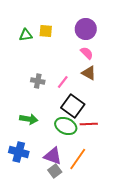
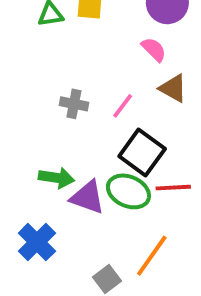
pink semicircle: (87, 53) -> (154, 49), moved
blue cross: (19, 152) -> (37, 242), turned 30
purple triangle: (53, 156) -> (88, 197), moved

